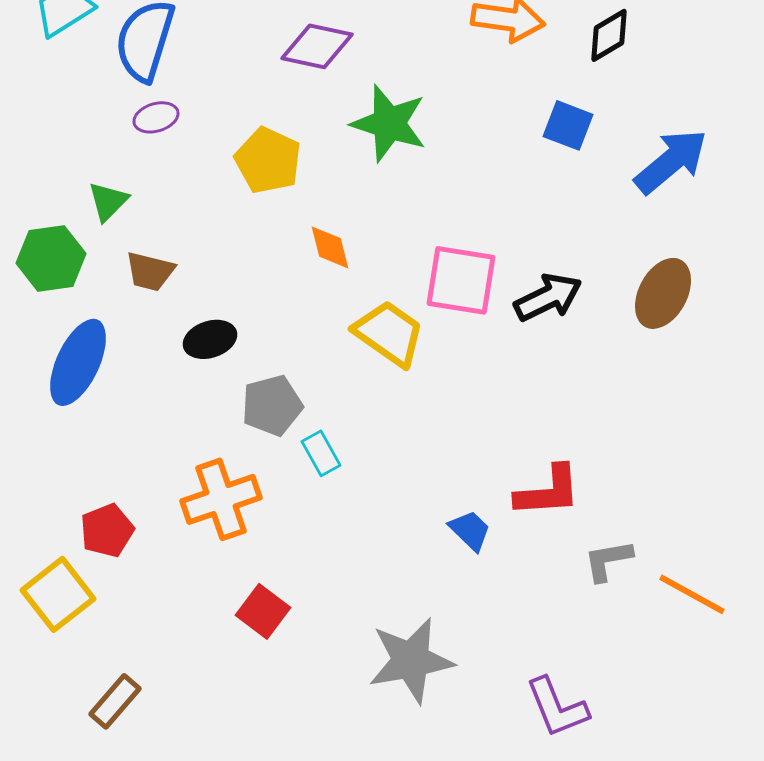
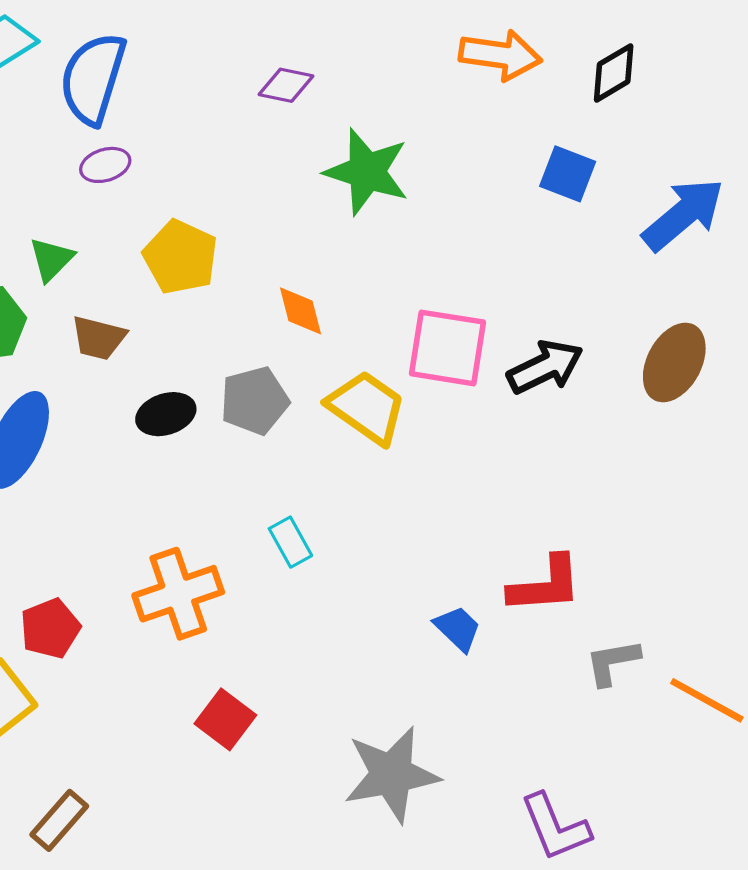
purple diamond: (317, 46) -> (286, 85), size x0.7
yellow pentagon: (268, 160) -> (180, 257), moved
gray pentagon: (272, 405) -> (255, 401), moved

